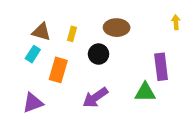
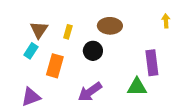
brown triangle: (41, 32) -> (39, 30), turned 48

